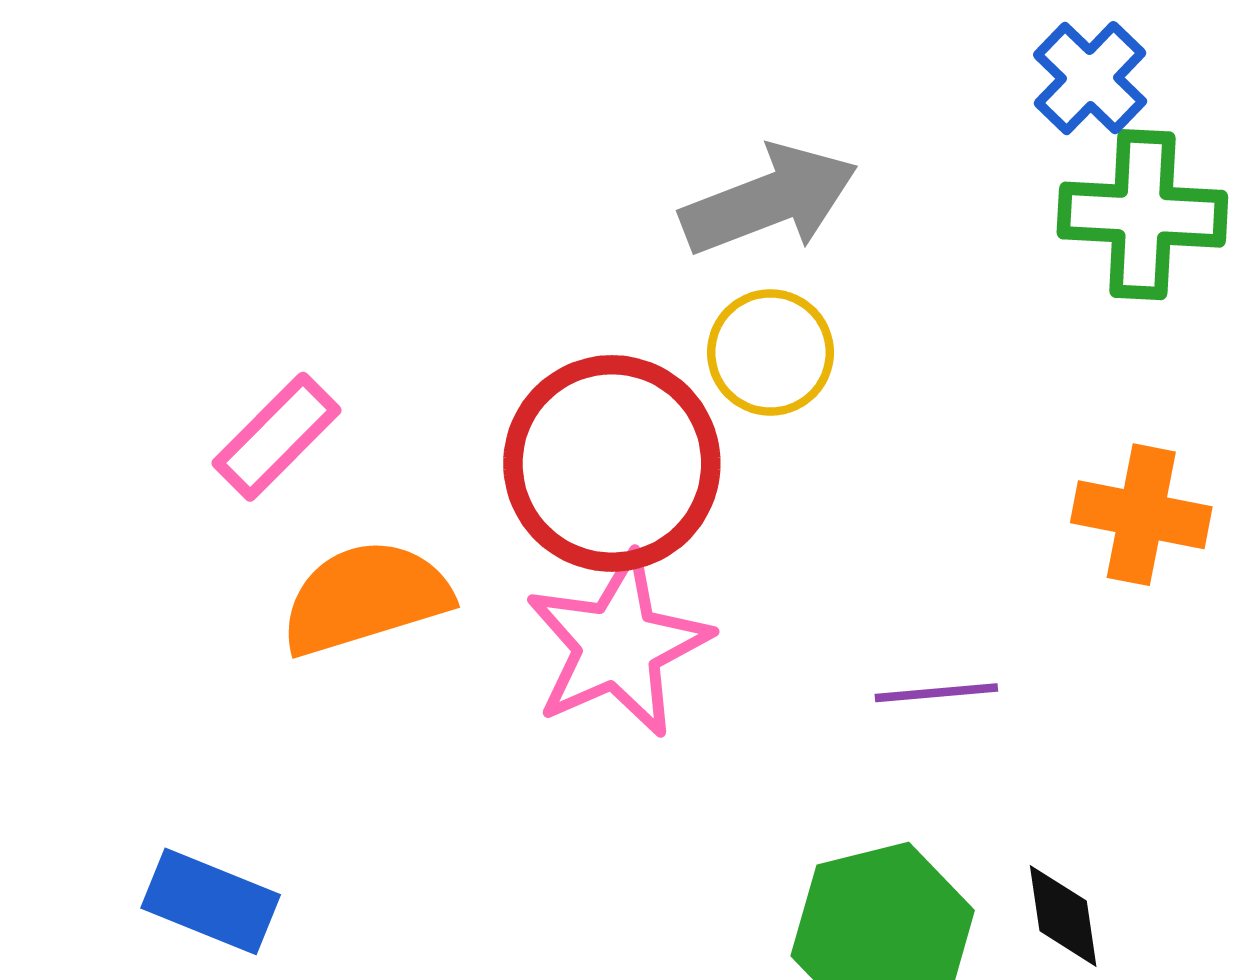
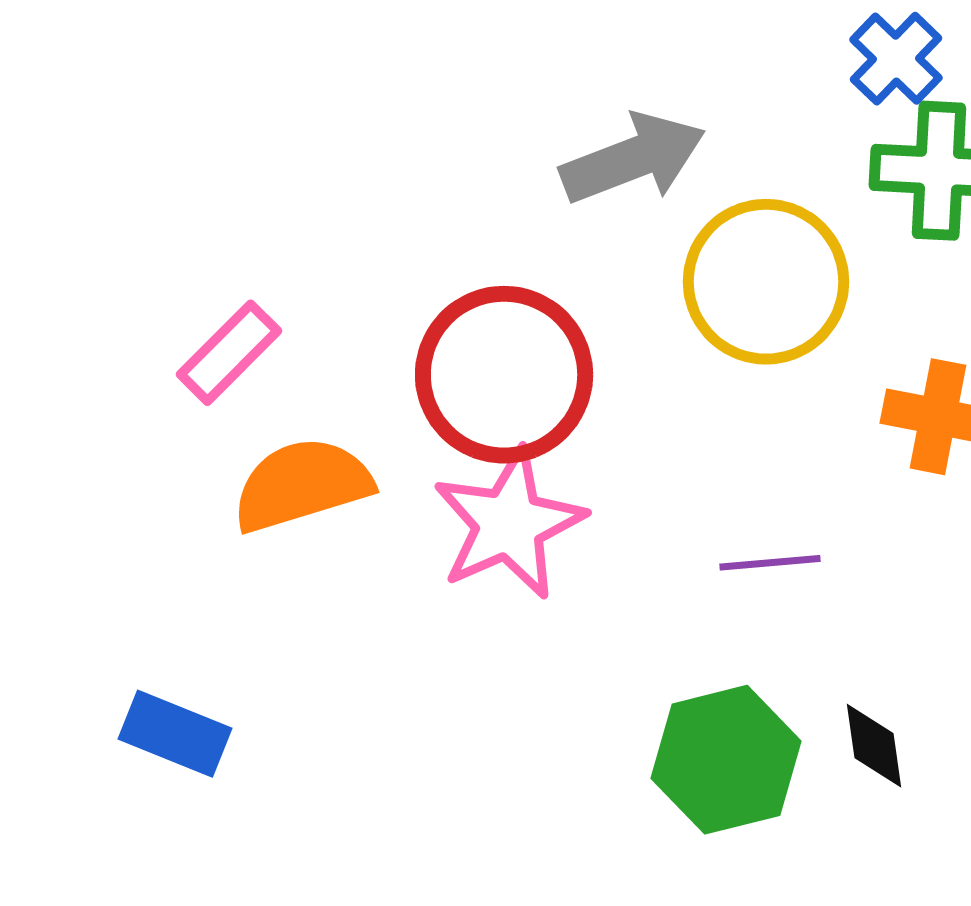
yellow circle: (770, 352) -> (766, 282), moved, size x1.6

